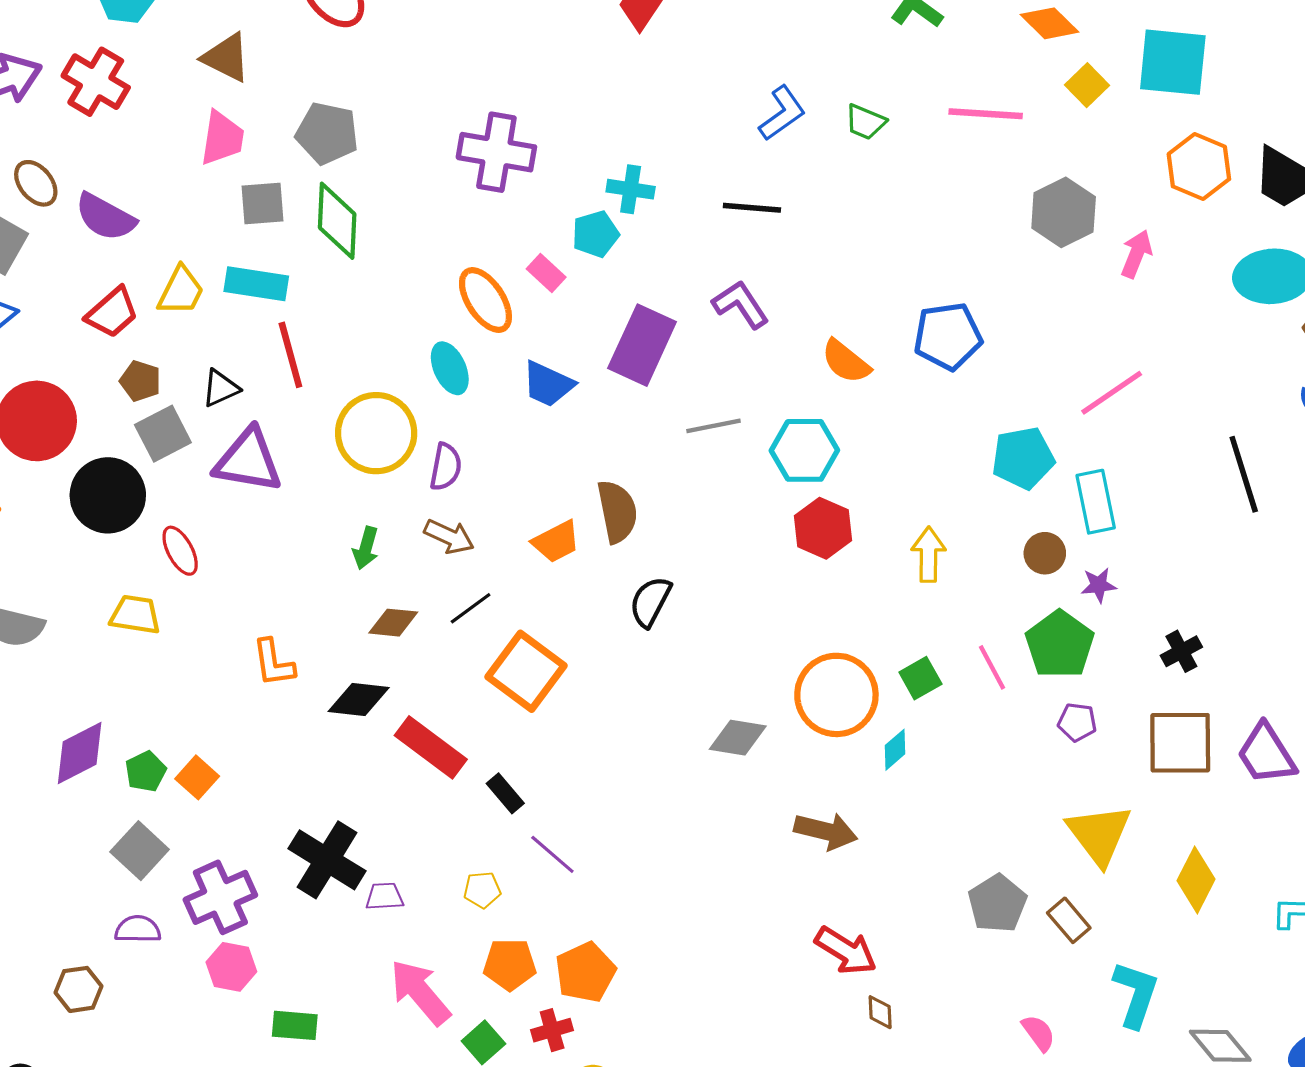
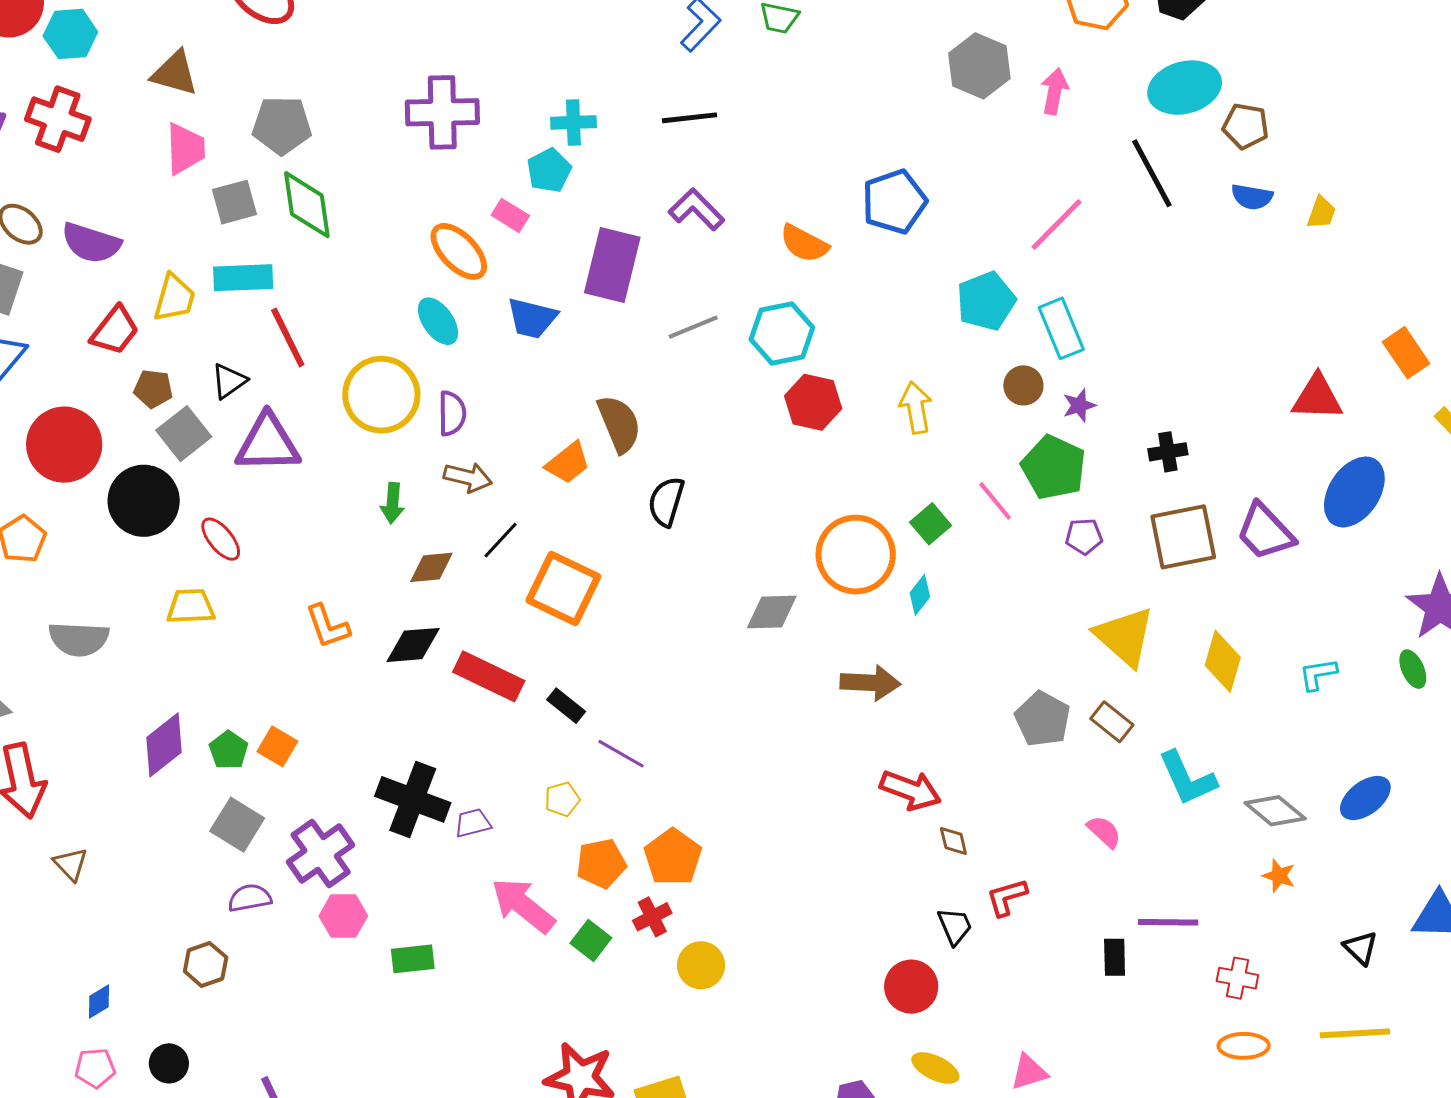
black line: (1244, 474) -> (1152, 173), moved
black cross: (1181, 651) -> (1168, 452), turned 30
cyan L-shape: (1136, 994) -> (1187, 778), turned 148

